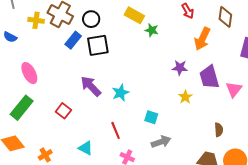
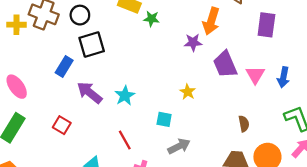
blue rectangle: (73, 40) -> (64, 67), moved
purple star: (180, 68) -> (193, 42), moved
yellow star: (185, 97) -> (188, 92), moved

